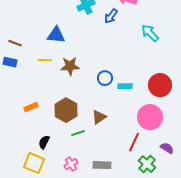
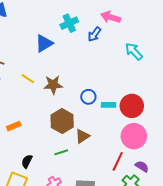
blue triangle: (56, 35) -> (44, 43), moved, turned -36
yellow line: (45, 60) -> (28, 79), turned 32
red circle: (160, 85) -> (132, 106), moved
brown hexagon: (66, 110) -> (62, 121), moved
purple semicircle: (167, 148) -> (142, 166), moved

